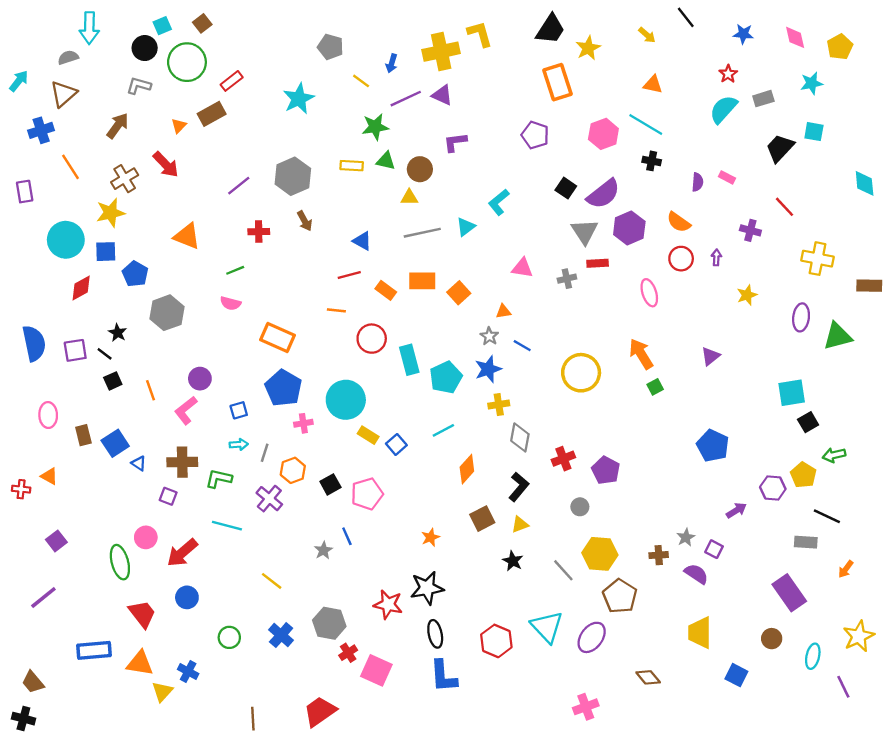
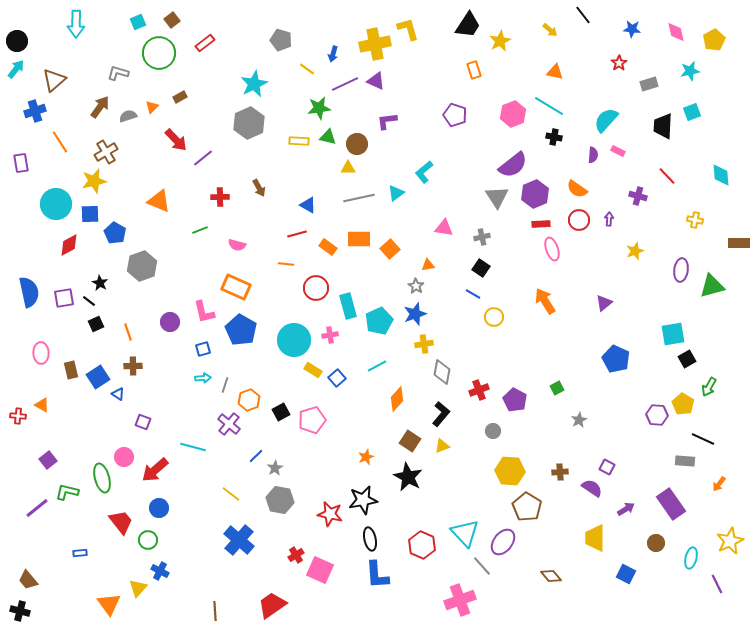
black circle: (145, 48) -> (17, 41), moved
gray semicircle: (68, 57) -> (128, 116), moved
red rectangle: (232, 81) -> (205, 43), moved
orange rectangle: (558, 82) -> (474, 70), size x0.6
cyan semicircle: (723, 109) -> (606, 120), moved
brown rectangle: (212, 114) -> (180, 97), size x0.6
cyan square: (814, 132) -> (692, 112), turned -30
black trapezoid: (780, 148) -> (663, 126), turned -40
red arrow: (166, 164) -> (176, 140), moved
gray hexagon: (293, 176) -> (249, 123), moved
cyan diamond: (865, 183) -> (721, 175), moved
black square: (566, 188) -> (481, 268), moved
yellow cross: (818, 259) -> (695, 220), size x0.6
red rectangle: (598, 263) -> (541, 224), moved
pink semicircle: (230, 303) -> (237, 245), moved
blue line: (522, 346) -> (473, 294), moved
yellow circle: (581, 373) -> (494, 317), size x0.6
green square: (655, 387) -> (557, 388), moved
pink L-shape: (186, 410) -> (204, 312), moved, turned -65
pink cross: (303, 423) -> (330, 335), moved
blue pentagon: (713, 446) -> (616, 359), moved
green arrow: (834, 455) -> (709, 387), turned -48
brown cross: (182, 462) -> (133, 366), moved, size x0.7
green L-shape: (219, 479) -> (67, 492), moved
purple arrow: (736, 510) -> (626, 509), moved
brown square: (482, 519) -> (410, 441), turned -30
blue line: (347, 536) -> (256, 456), moved, turned 70
gray star: (686, 537) -> (579, 420), moved
black star: (513, 561) -> (408, 477), moved, size x1.6
gray line: (563, 570) -> (482, 566), moved
gray hexagon: (329, 623) -> (280, 500), moved
blue cross: (281, 635) -> (239, 540), size x1.4
green circle: (229, 637) -> (148, 540), moved
blue rectangle: (94, 650) -> (80, 553), size x0.5
orange triangle: (140, 663) -> (109, 604), moved, turned 45
pink cross: (586, 707) -> (460, 600), moved, size x1.4

